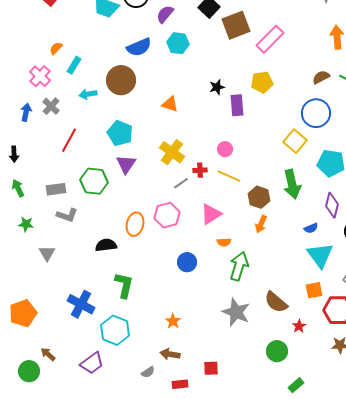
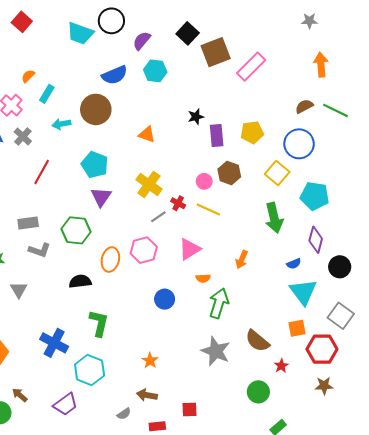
yellow pentagon: (262, 82) -> (252, 132), moved
red cross: (200, 170) -> (178, 203), turned 32
green hexagon: (94, 181) -> (76, 230), moved
brown hexagon: (259, 197) -> (229, 173), moved

